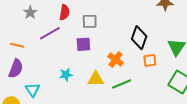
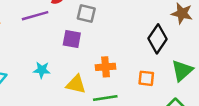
black diamond: (139, 38) -> (158, 39), moved
orange cross: (115, 60) -> (106, 67), turned 35

